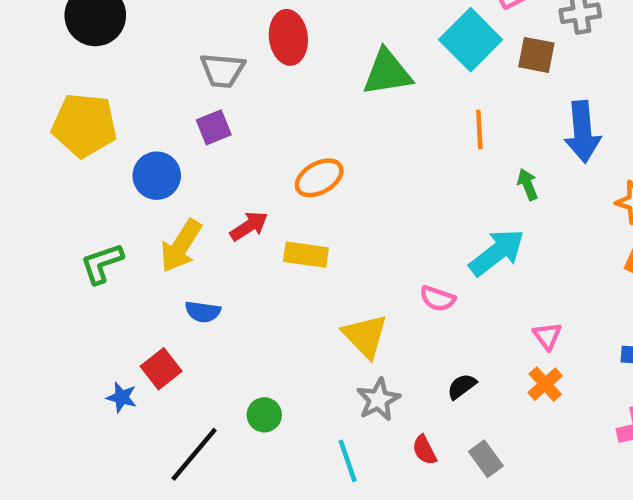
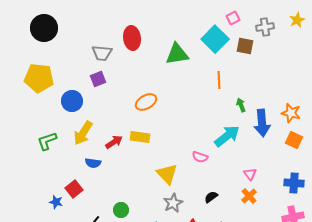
blue arrow: (582, 132) -> (262, 123), moved
red arrow: (249, 226) -> (114, 142), moved

